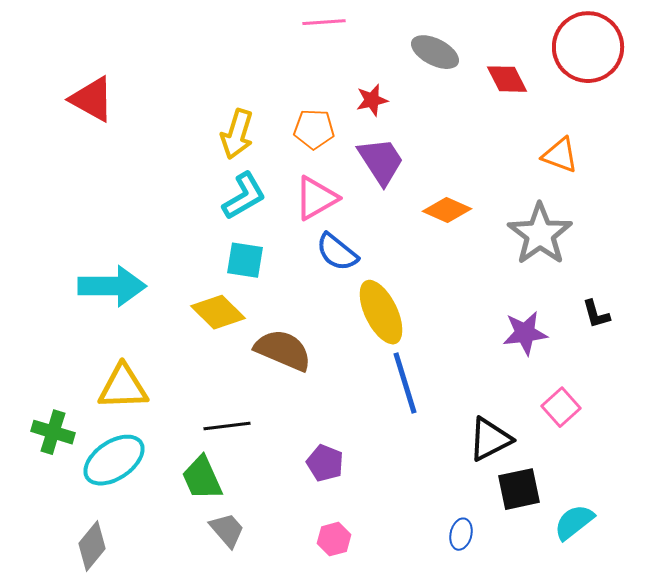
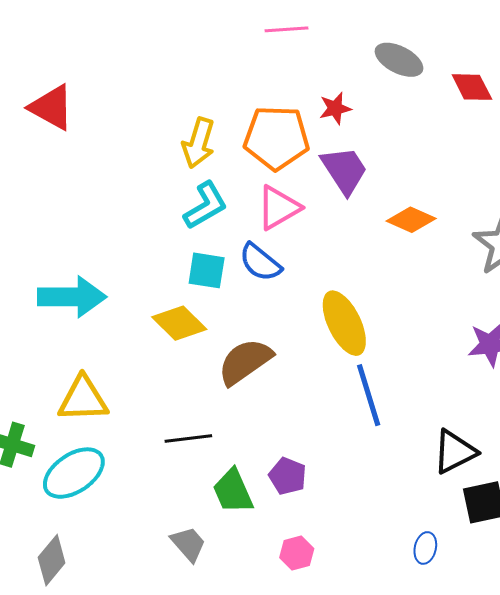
orange pentagon: (314, 129) -> (276, 138), size x1.6
blue semicircle: (337, 252) -> (260, 262), moved
brown semicircle: (283, 350) -> (245, 362), turned -58
green trapezoid: (202, 478) -> (233, 491), moved

